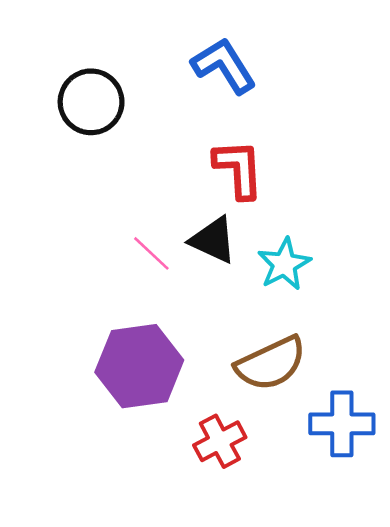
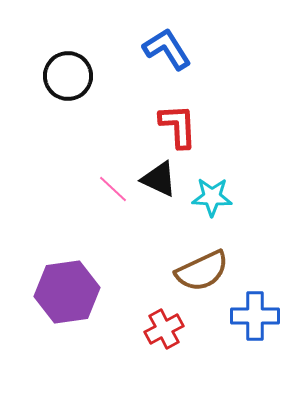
cyan star: (284, 264) -> (212, 197), turned 30
purple hexagon: (139, 366) -> (67, 292), moved

